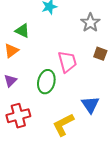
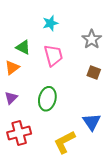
brown square: (100, 54) -> (94, 73), moved
pink trapezoid: (67, 62) -> (53, 55), moved

